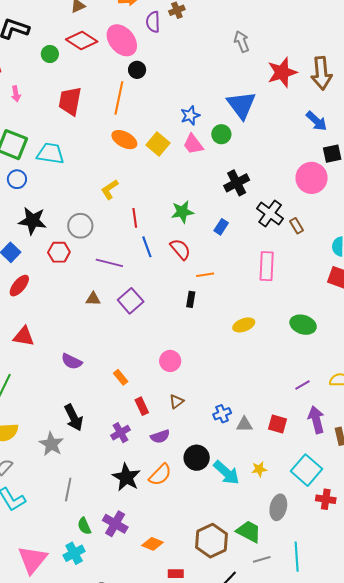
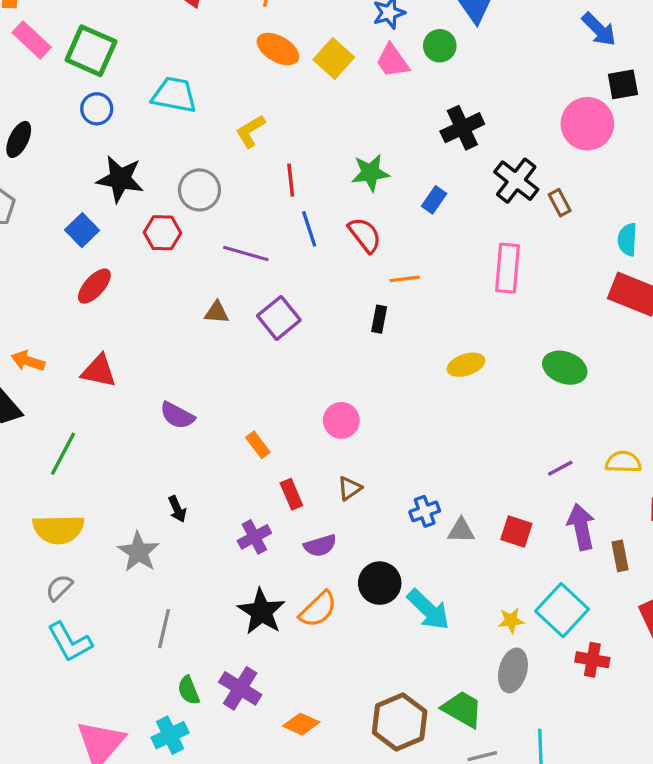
cyan trapezoid: (50, 154) -> (174, 95), moved
black arrow: (74, 418) -> (177, 509), size x0.6
yellow star: (259, 469) -> (511, 620), moved

